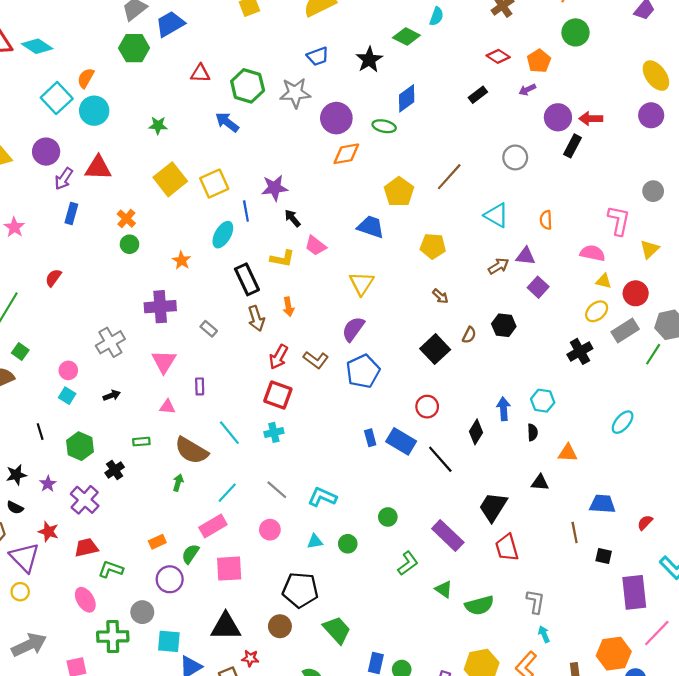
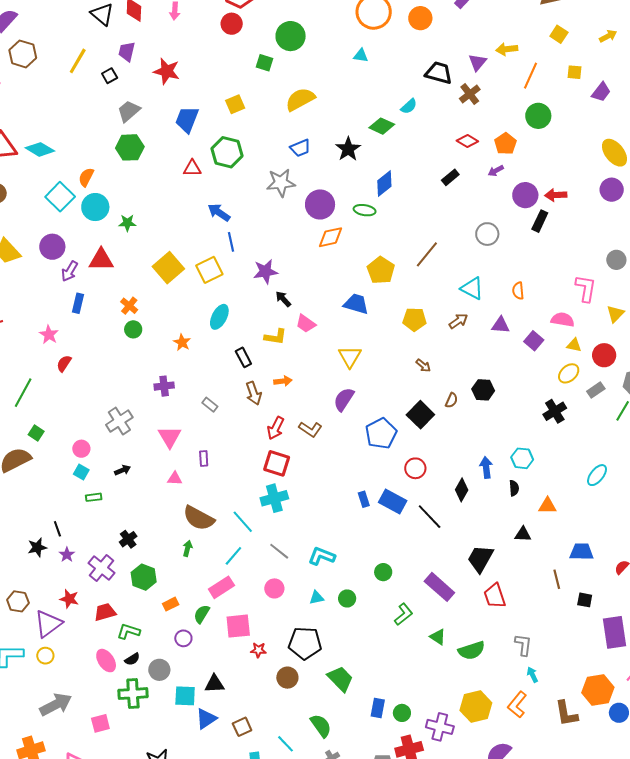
cyan semicircle: (437, 16) -> (409, 106), turned 30
blue trapezoid: (170, 24) -> (187, 119), moved, turned -36
green hexagon: (248, 86) -> (227, 152), moved
green star: (158, 125) -> (127, 223), moved
blue line: (246, 211) -> (231, 242), moved
pink star: (14, 227) -> (49, 335), moved
brown arrow: (499, 266) -> (458, 321), moved
black rectangle: (247, 279) -> (243, 357), size x0.7
purple square: (538, 287) -> (534, 341), moved
purple cross: (160, 307) -> (164, 386), size x0.7
orange arrow: (288, 307) -> (283, 381), turned -84
gray rectangle: (625, 331) -> (596, 390), size x0.7
blue pentagon: (363, 371) -> (381, 434), moved
black line: (40, 432) -> (57, 529), moved
cyan cross: (274, 432) -> (274, 498), size x1.5
cyan line: (229, 433) -> (243, 522), moved
green rectangle: (141, 442) -> (94, 497), moved
green hexagon: (80, 446) -> (144, 577), moved
black semicircle: (15, 508) -> (132, 659), moved, turned -56
purple triangle: (25, 557) -> (48, 624), turned 40
purple circle: (170, 579) -> (183, 638), size x0.7
black triangle: (226, 627) -> (214, 684), moved, size x0.7
red star: (250, 658) -> (258, 650), moved

